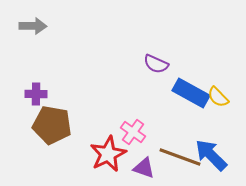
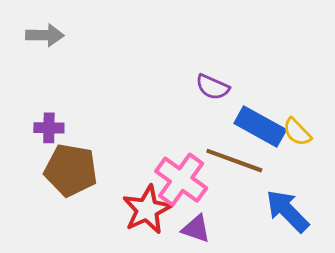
pink cross: (133, 132) -> (181, 180), size x1.5
brown line: (180, 157) -> (234, 161), moved

